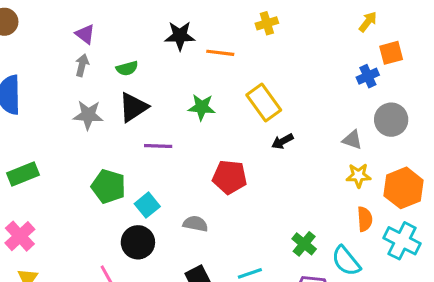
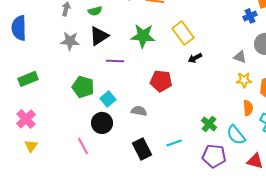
green star: (202, 107) -> (143, 36), size x1.4

